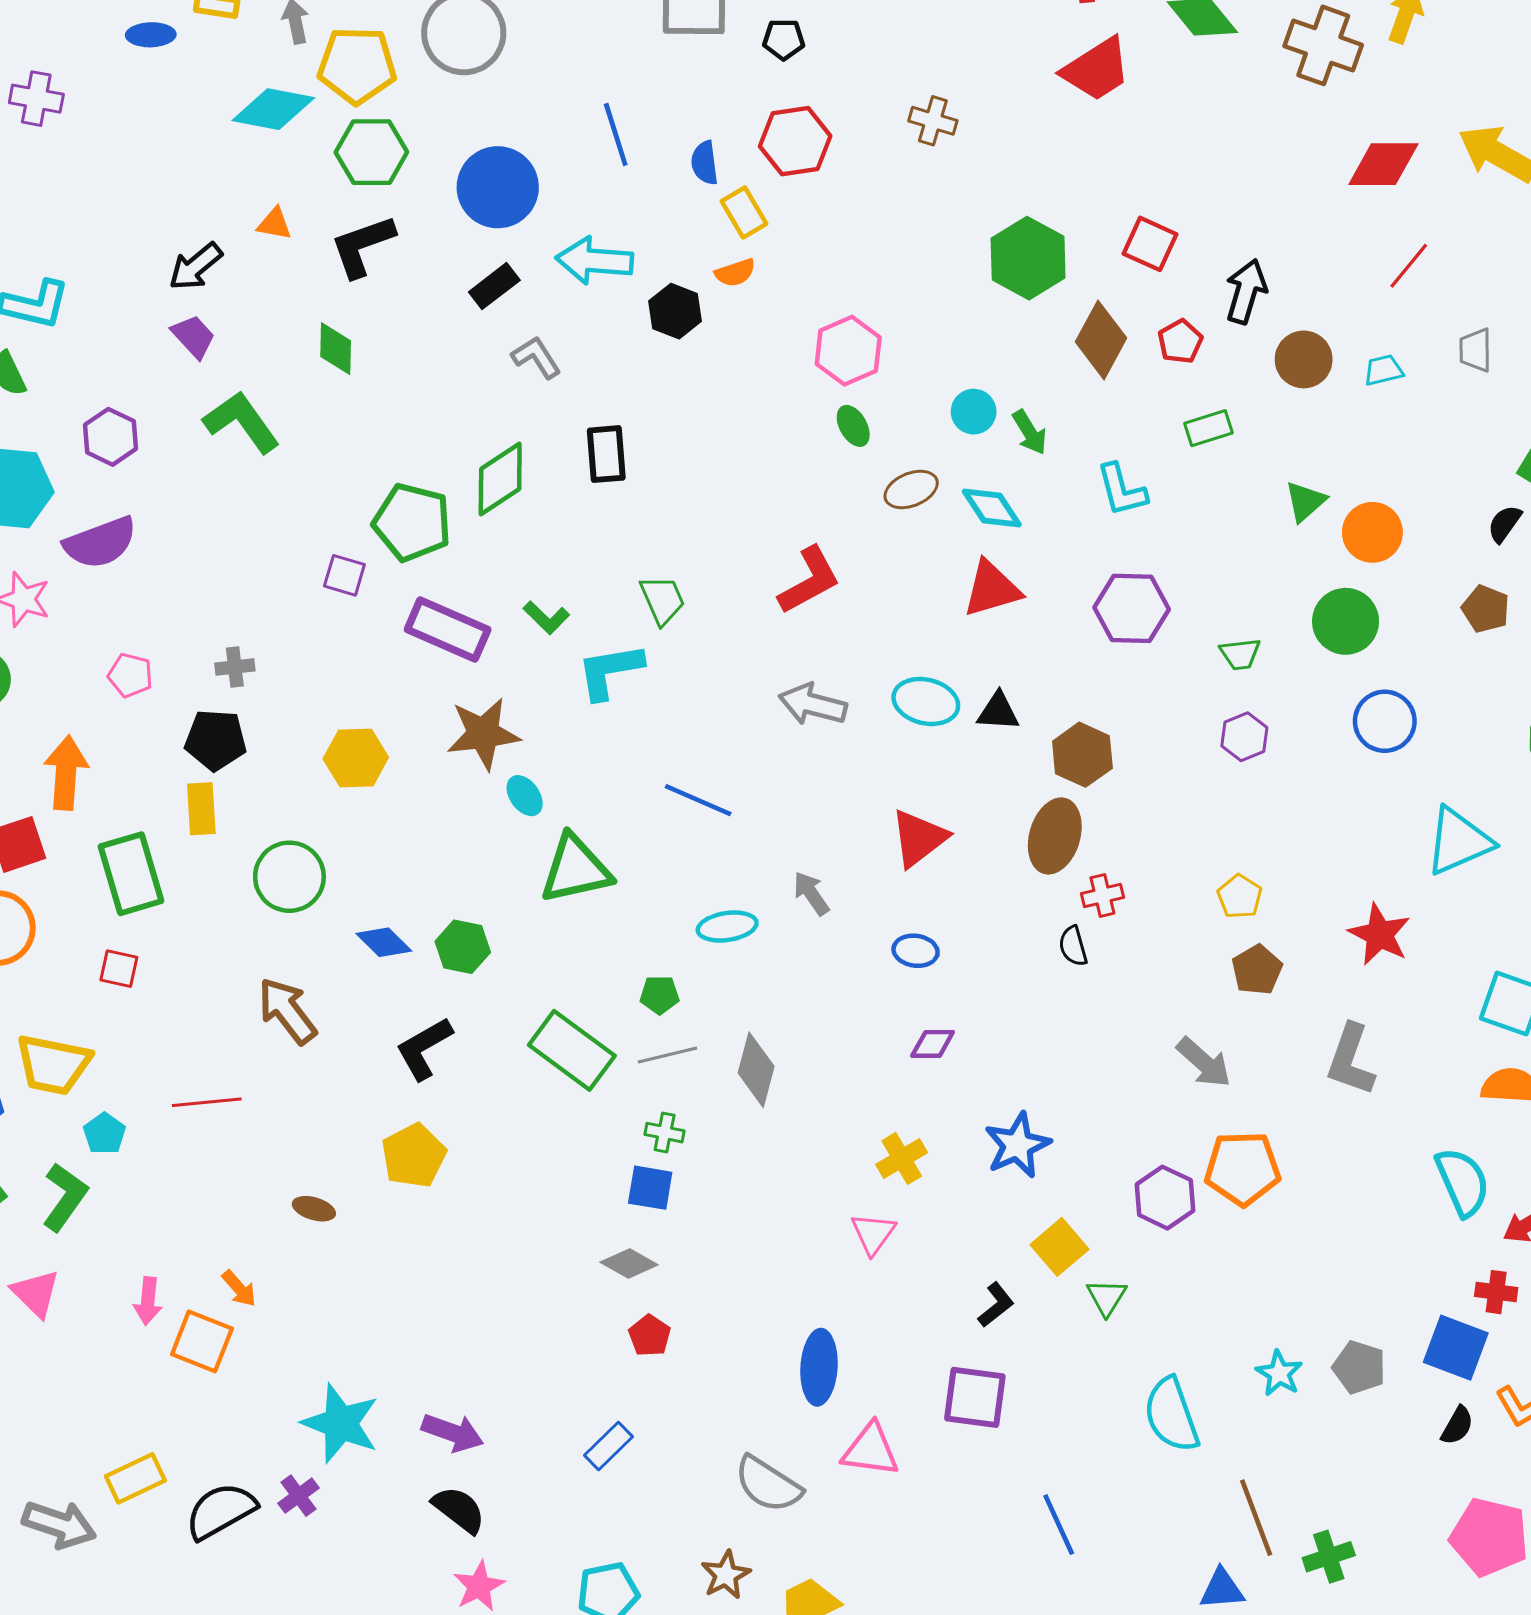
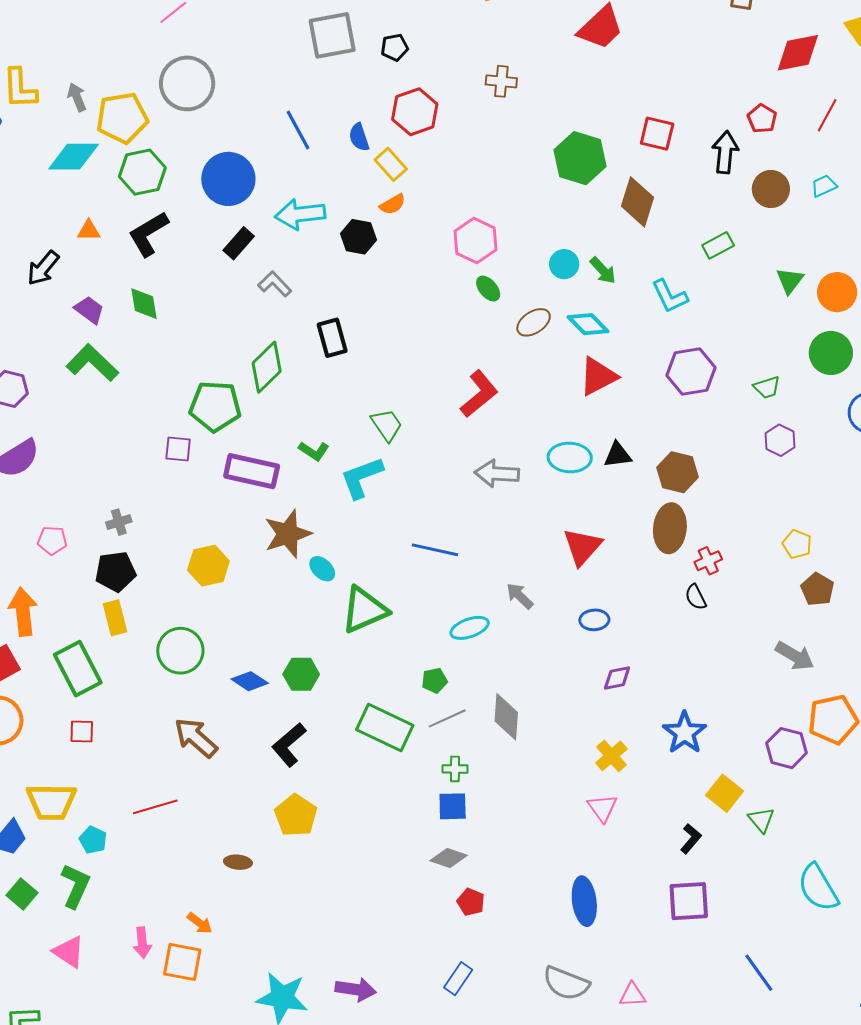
purple trapezoid: (193, 336) -> (89, 310), moved
red pentagon: (1180, 341) -> (762, 119), moved
pink triangle: (871, 1450) -> (632, 995), moved, size x0.7

